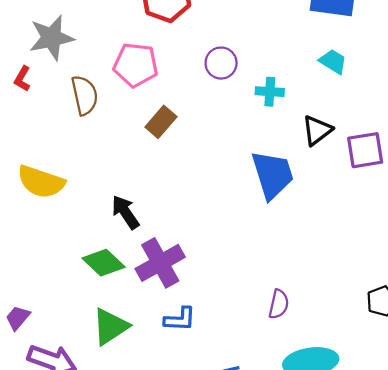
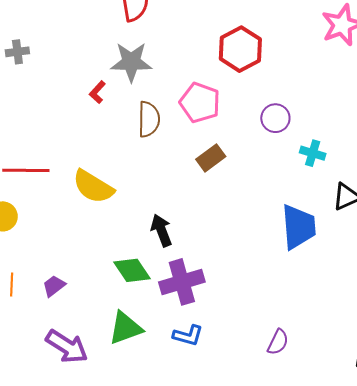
purple trapezoid: (18, 318) -> (54, 286), moved

